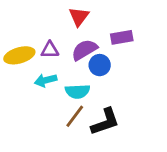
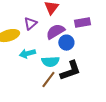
purple triangle: (50, 50) -> (30, 24), moved, turned -40
black L-shape: (105, 122) -> (70, 71), moved

